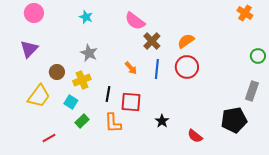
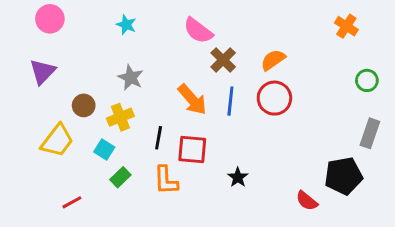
orange cross: (245, 13) -> (346, 26), moved
green circle: (258, 56) -> (367, 80), moved
orange arrow: (131, 68) -> (192, 100), size x1.6
red semicircle: (195, 136) -> (307, 201), moved

